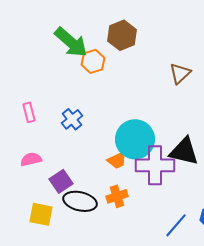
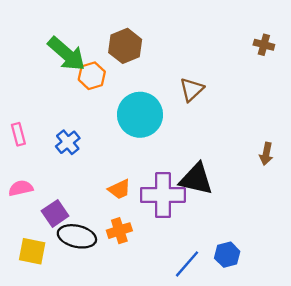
cyan circle: (135, 139) -> (140, 115), moved

